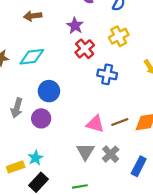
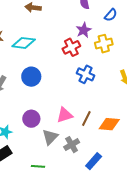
purple star: (75, 26) -> (84, 30), moved
purple circle: (41, 118) -> (31, 119), moved
brown line: (120, 122) -> (86, 119), turned -56
pink triangle: (95, 124) -> (65, 115), turned -48

